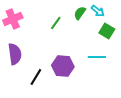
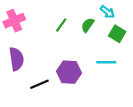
green semicircle: (80, 13) -> (88, 25), moved
black line: (36, 77) -> (39, 84), turned 36

